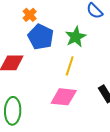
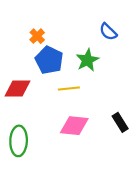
yellow line: (70, 66) -> (69, 88), moved, turned 66

